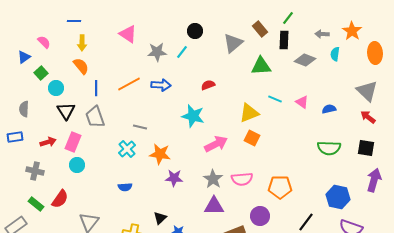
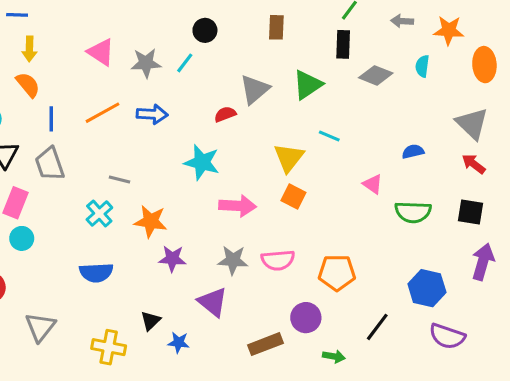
brown rectangle: (260, 29) -> (276, 27), moved, turned 42
orange star: (352, 31) -> (449, 30), turned -30
pink triangle: (128, 34) -> (101, 52), moved
gray arrow: (322, 34) -> (402, 21), moved
gray triangle: (233, 43) -> (255, 89), moved
green triangle: (261, 66) -> (307, 85), turned -30
pink triangle: (302, 102) -> (373, 184), moved
yellow triangle: (249, 113) -> (289, 158), turned -30
pink arrow: (216, 144) -> (238, 206), turned 30
gray star: (213, 179) -> (233, 260), turned -30
blue semicircle: (125, 187) -> (96, 273), size x1.5
purple triangle: (214, 206) -> (213, 302), moved, turned 40

